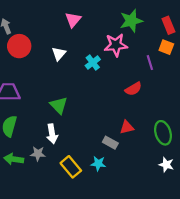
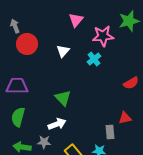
pink star: (116, 45) -> (103, 36), moved
white arrow: (52, 134) -> (57, 124), turned -102
gray rectangle: (110, 143) -> (110, 132), turned 56

